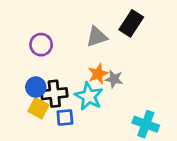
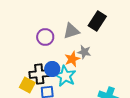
purple circle: (41, 45) -> (45, 37), moved
gray star: (114, 79) -> (84, 52), moved
blue circle: (36, 87) -> (52, 69), moved

